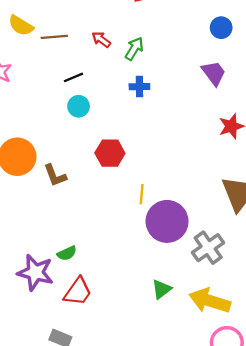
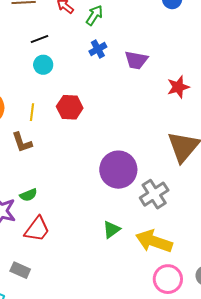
purple trapezoid: (214, 73) -> (136, 60), moved, turned 135
blue cross: (139, 87) -> (98, 49), turned -30
brown L-shape: (55, 175) -> (22, 142), moved
yellow line: (142, 194) -> (32, 112), moved

